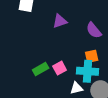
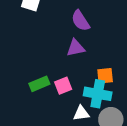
purple triangle: (60, 21) -> (76, 48), moved
purple semicircle: (94, 30) -> (80, 21), moved

